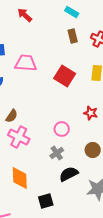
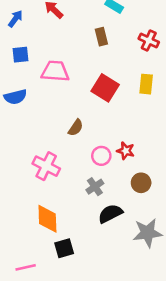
brown rectangle: (73, 36) -> (101, 37), moved
red star: (91, 113) -> (126, 151), moved
brown semicircle: (12, 116) -> (76, 128), moved
black square: (46, 201) -> (64, 248), moved

